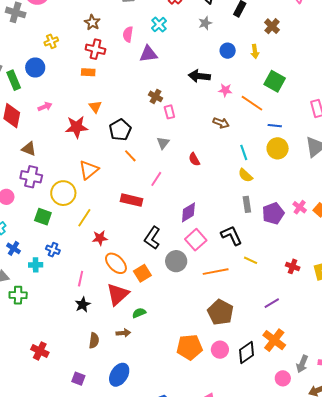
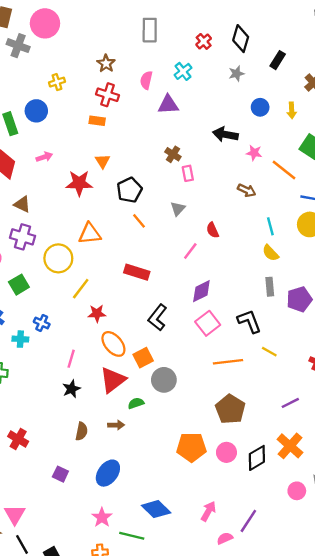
orange triangle: (89, 170) -> (90, 234), turned 30
pink line: (156, 179) -> (190, 251), moved
green square: (43, 217) -> (19, 285), moved, turned 36
gray circle: (176, 261) -> (164, 380), moved

